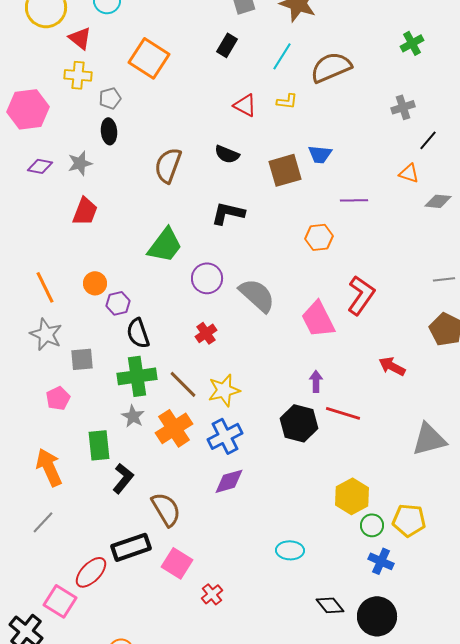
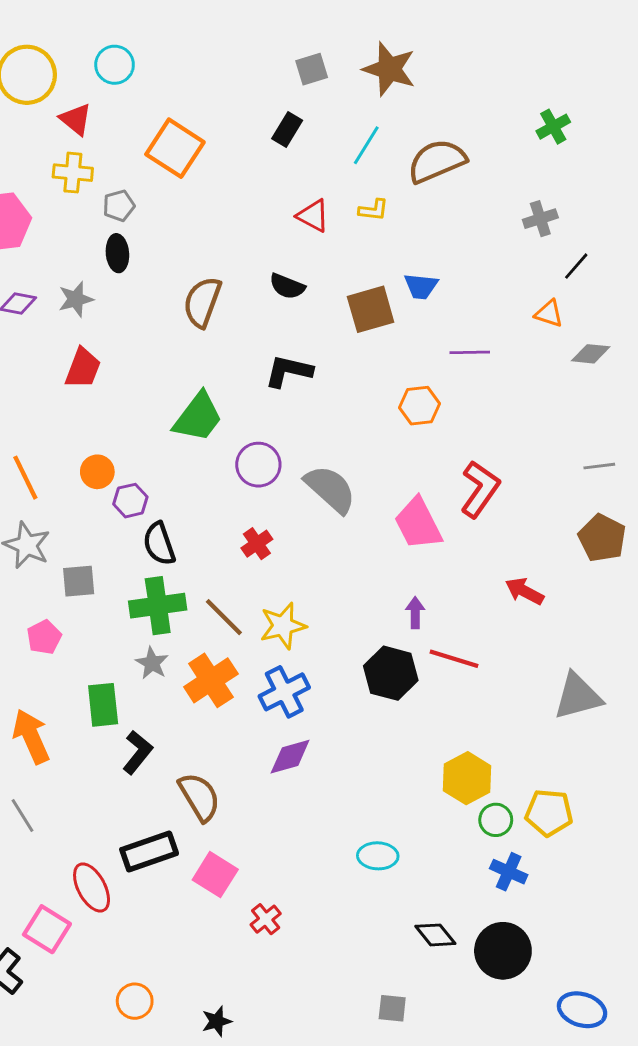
gray line: (43, 522) -> (22, 816), turned -75
red ellipse: (91, 572) -> (92, 887), turned -72

